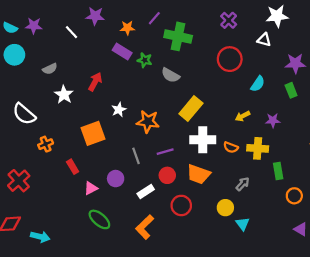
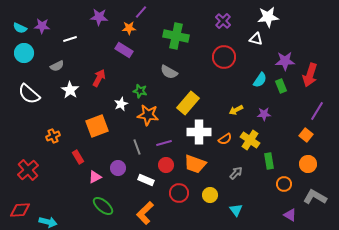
purple line: (154, 18) -> (141, 12), moved
white line: (71, 32) -> (70, 39), moved, turned -64
green star: (145, 60) -> (140, 91), moved
cyan semicircle: (258, 84) -> (260, 80), moved
white semicircle: (24, 114) -> (29, 94), moved
orange semicircle: (231, 147) -> (225, 139), turned -56
yellow cross: (258, 148) -> (250, 140), turned 30
white rectangle: (146, 191) -> (146, 180), turned 56
yellow circle: (225, 208) -> (210, 195), moved

